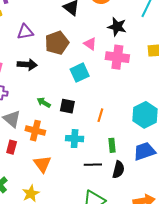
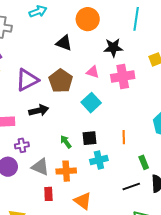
purple triangle: (25, 32) -> (27, 80), size x1.4
green arrow: (44, 102) -> (66, 142), turned 40
cyan cross: (75, 139) -> (99, 160), moved

